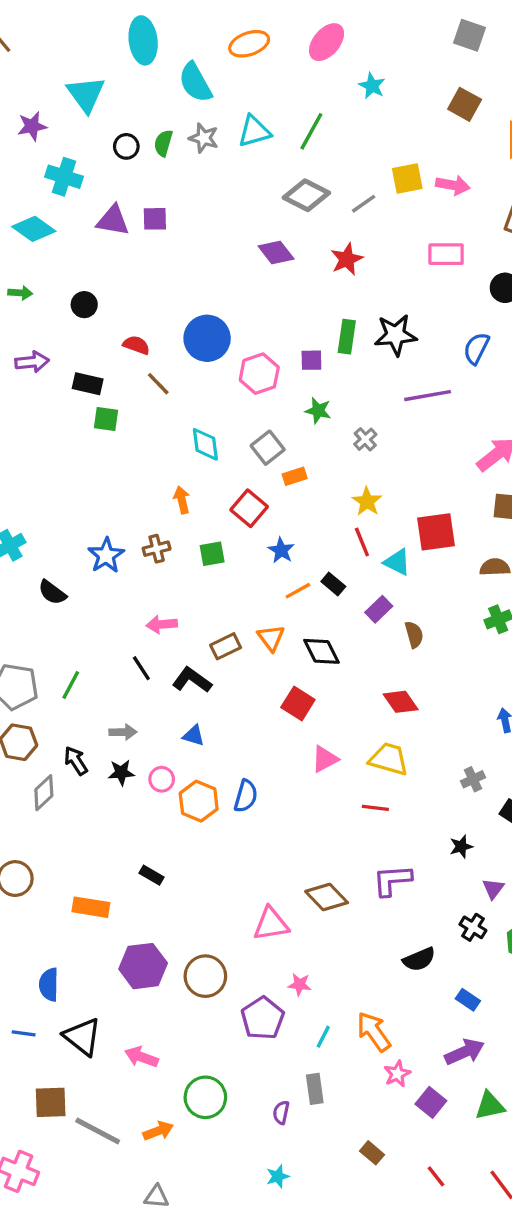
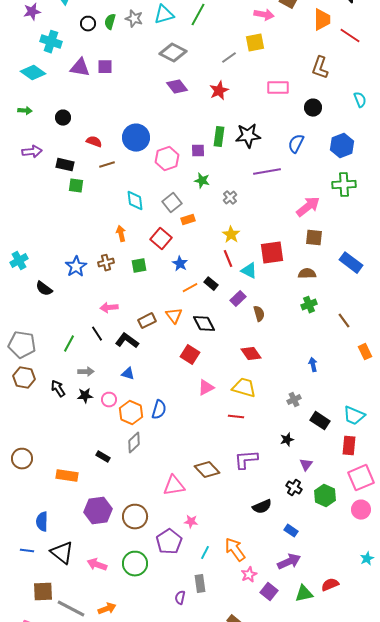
pink arrow: (453, 185) -> (264, 15), moved
gray diamond: (306, 195) -> (173, 53), moved
brown line: (158, 384) -> (107, 165), turned -63
green line: (71, 685) -> (69, 344), moved
gray diamond: (44, 793) -> (134, 443), moved
green circle: (205, 1097) -> (135, 564), moved

